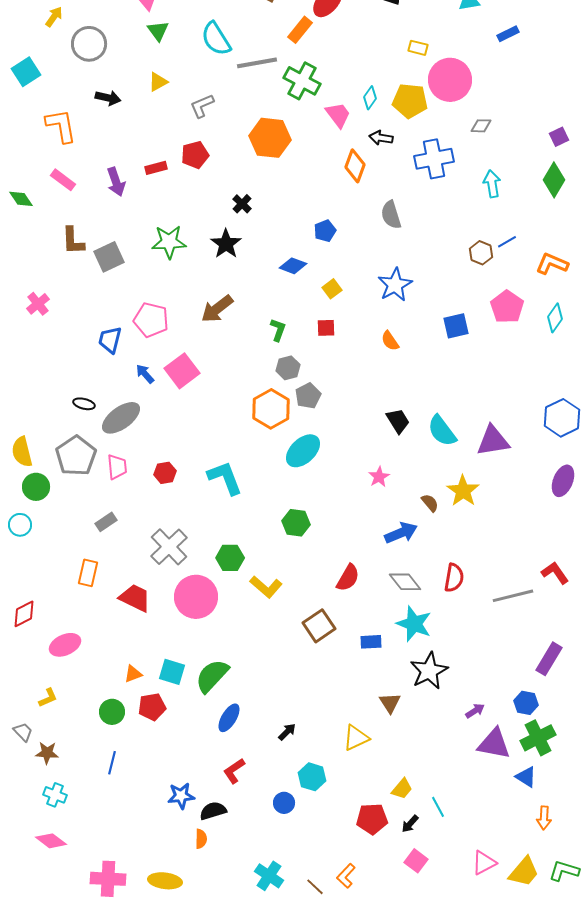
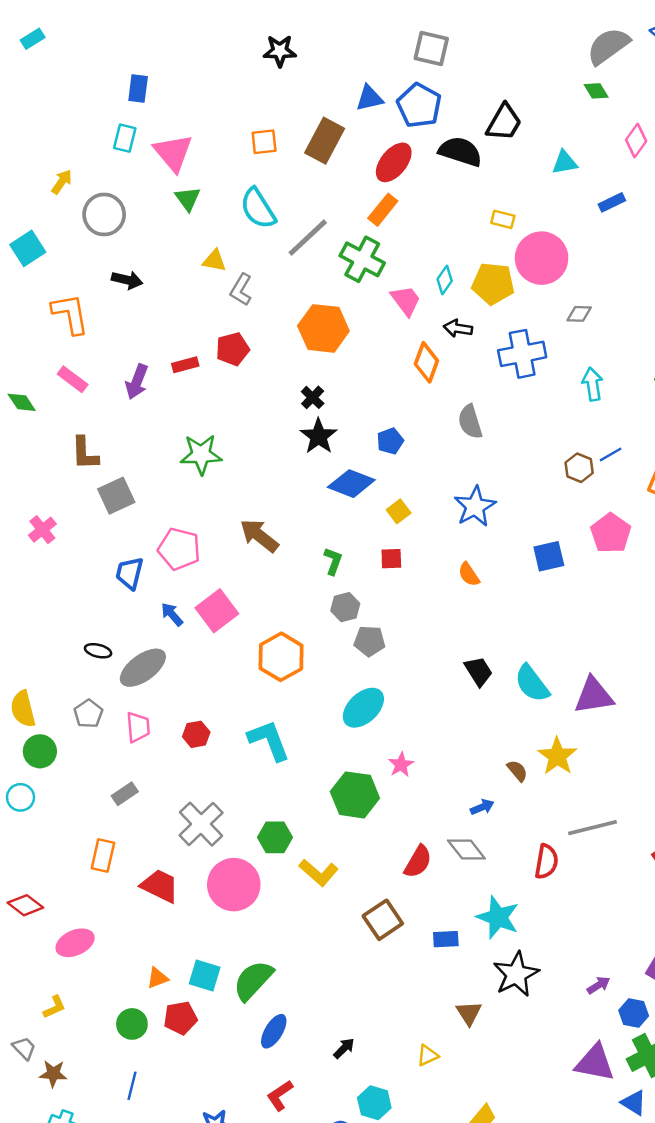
orange rectangle: (300, 30) -> (383, 210), moved
gray line: (257, 63) -> (308, 238), turned -33
yellow triangle: (158, 82) -> (214, 261), moved, turned 40
gray L-shape: (202, 106) -> (241, 290), turned -36
purple arrow: (116, 182) -> (137, 382), turned 40
black cross: (242, 204) -> (313, 397), moved
black star: (226, 244) -> (319, 436), moved
gray square: (109, 257) -> (116, 496), moved
blue diamond: (293, 266) -> (351, 484), size x1.4
brown arrow: (217, 309) -> (259, 536), turned 76
gray pentagon: (308, 396) -> (369, 641), turned 30
orange hexagon: (271, 409) -> (281, 657), moved
gray pentagon: (76, 456) -> (88, 714), size x0.6
pink star: (379, 477) -> (401, 765), moved
green hexagon: (296, 523) -> (355, 795), size x1.4
blue arrow: (401, 533) -> (482, 807), size x0.6
gray diamond: (405, 582) -> (466, 849), moved
gray line: (513, 596) -> (592, 828), moved
red diamond: (24, 614) -> (25, 905), turned 64
purple arrow: (475, 711) -> (599, 985), moved
yellow triangle: (356, 738) -> (428, 1055), size x0.7

